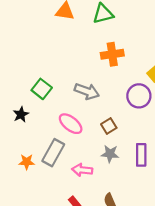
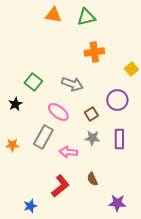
purple circle: (139, 96) -> (117, 100), moved
orange star: (27, 162) -> (12, 145), moved

